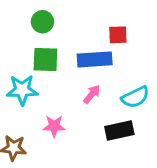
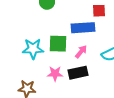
green square: (45, 59) -> (58, 44), moved
black rectangle: (119, 131) -> (78, 73), moved

